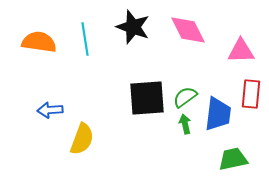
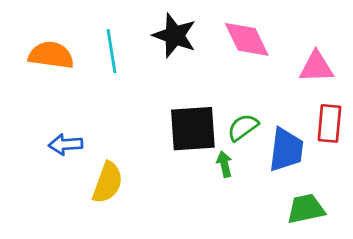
green arrow: (185, 124) -> (224, 164), moved

